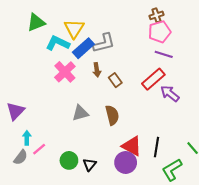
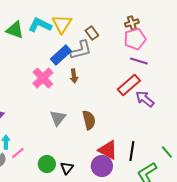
green triangle: (36, 22) -> (15, 30), turned 42
yellow triangle: (74, 29) -> (62, 24), moved
cyan L-shape: (58, 43) -> (40, 25), moved
brown rectangle: (115, 80) -> (92, 33), moved
gray triangle: (80, 113) -> (58, 118), turned -36

